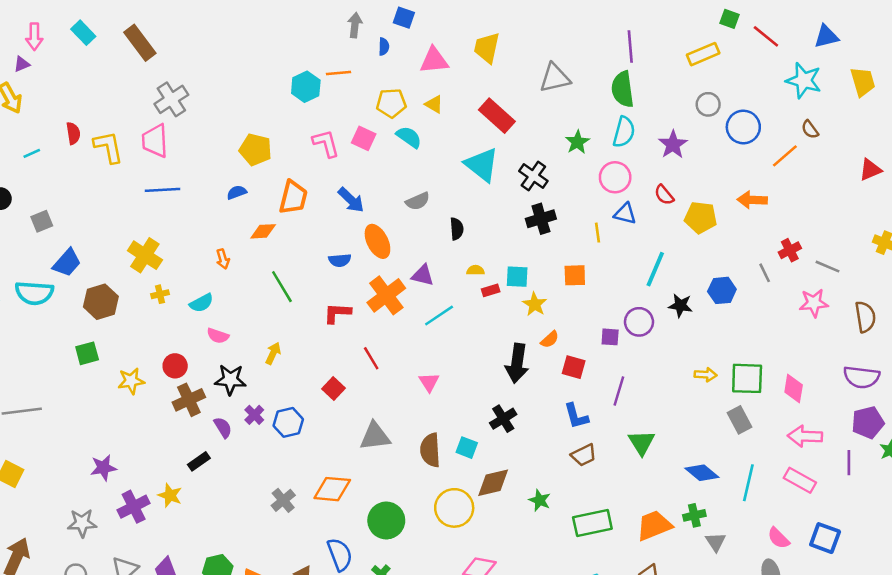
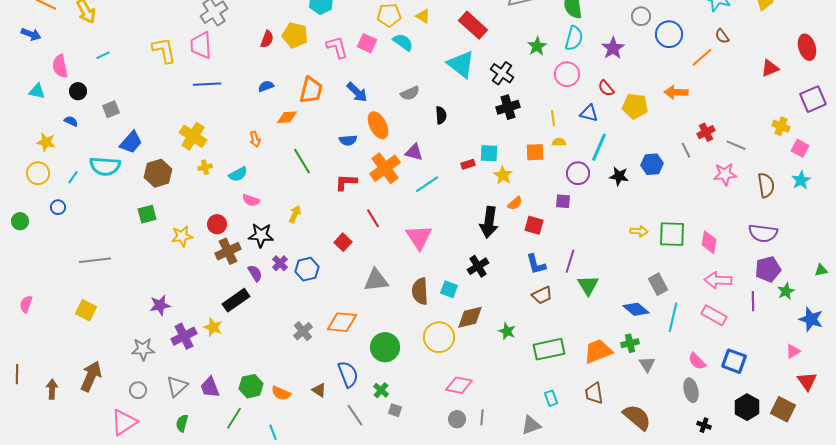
red semicircle: (73, 133) -> (267, 39), moved, turned 30
yellow pentagon: (256, 150) -> (295, 35), moved
blue triangle: (625, 214) -> (589, 113), moved
yellow semicircle: (476, 270) -> (559, 142), moved
purple circle: (639, 322) -> (578, 173), moved
pink triangle: (429, 382) -> (419, 237), size x1.6
purple line: (619, 391) -> (570, 261), moved
gray rectangle: (740, 420) -> (658, 284), moved
black rectangle: (199, 461) -> (236, 300), size x1.5

